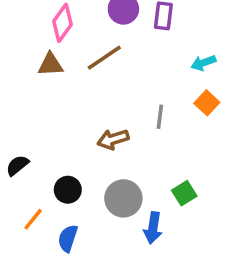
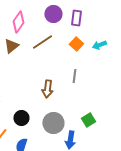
brown triangle: (50, 65) -> (11, 46), turned -35
orange square: (207, 103) -> (76, 44), moved
brown arrow: (113, 139) -> (47, 89), turned -66

